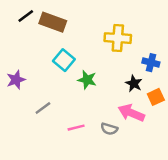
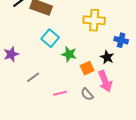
orange square: (156, 97) -> (87, 68), moved
pink arrow: (131, 113) -> (105, 81), turned -135
gray semicircle: (109, 129) -> (87, 94), turned 32

